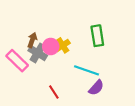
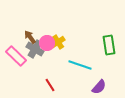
green rectangle: (97, 36) -> (109, 45), moved
brown arrow: (32, 40) -> (30, 37), turned -56
purple semicircle: (96, 88) -> (99, 87), moved

